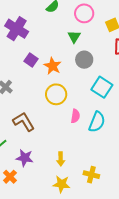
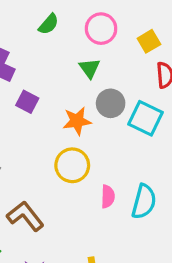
purple square: (31, 60) -> (27, 102), moved
orange star: (53, 66) -> (77, 121), moved, turned -30
cyan square: (102, 87) -> (145, 118), moved

